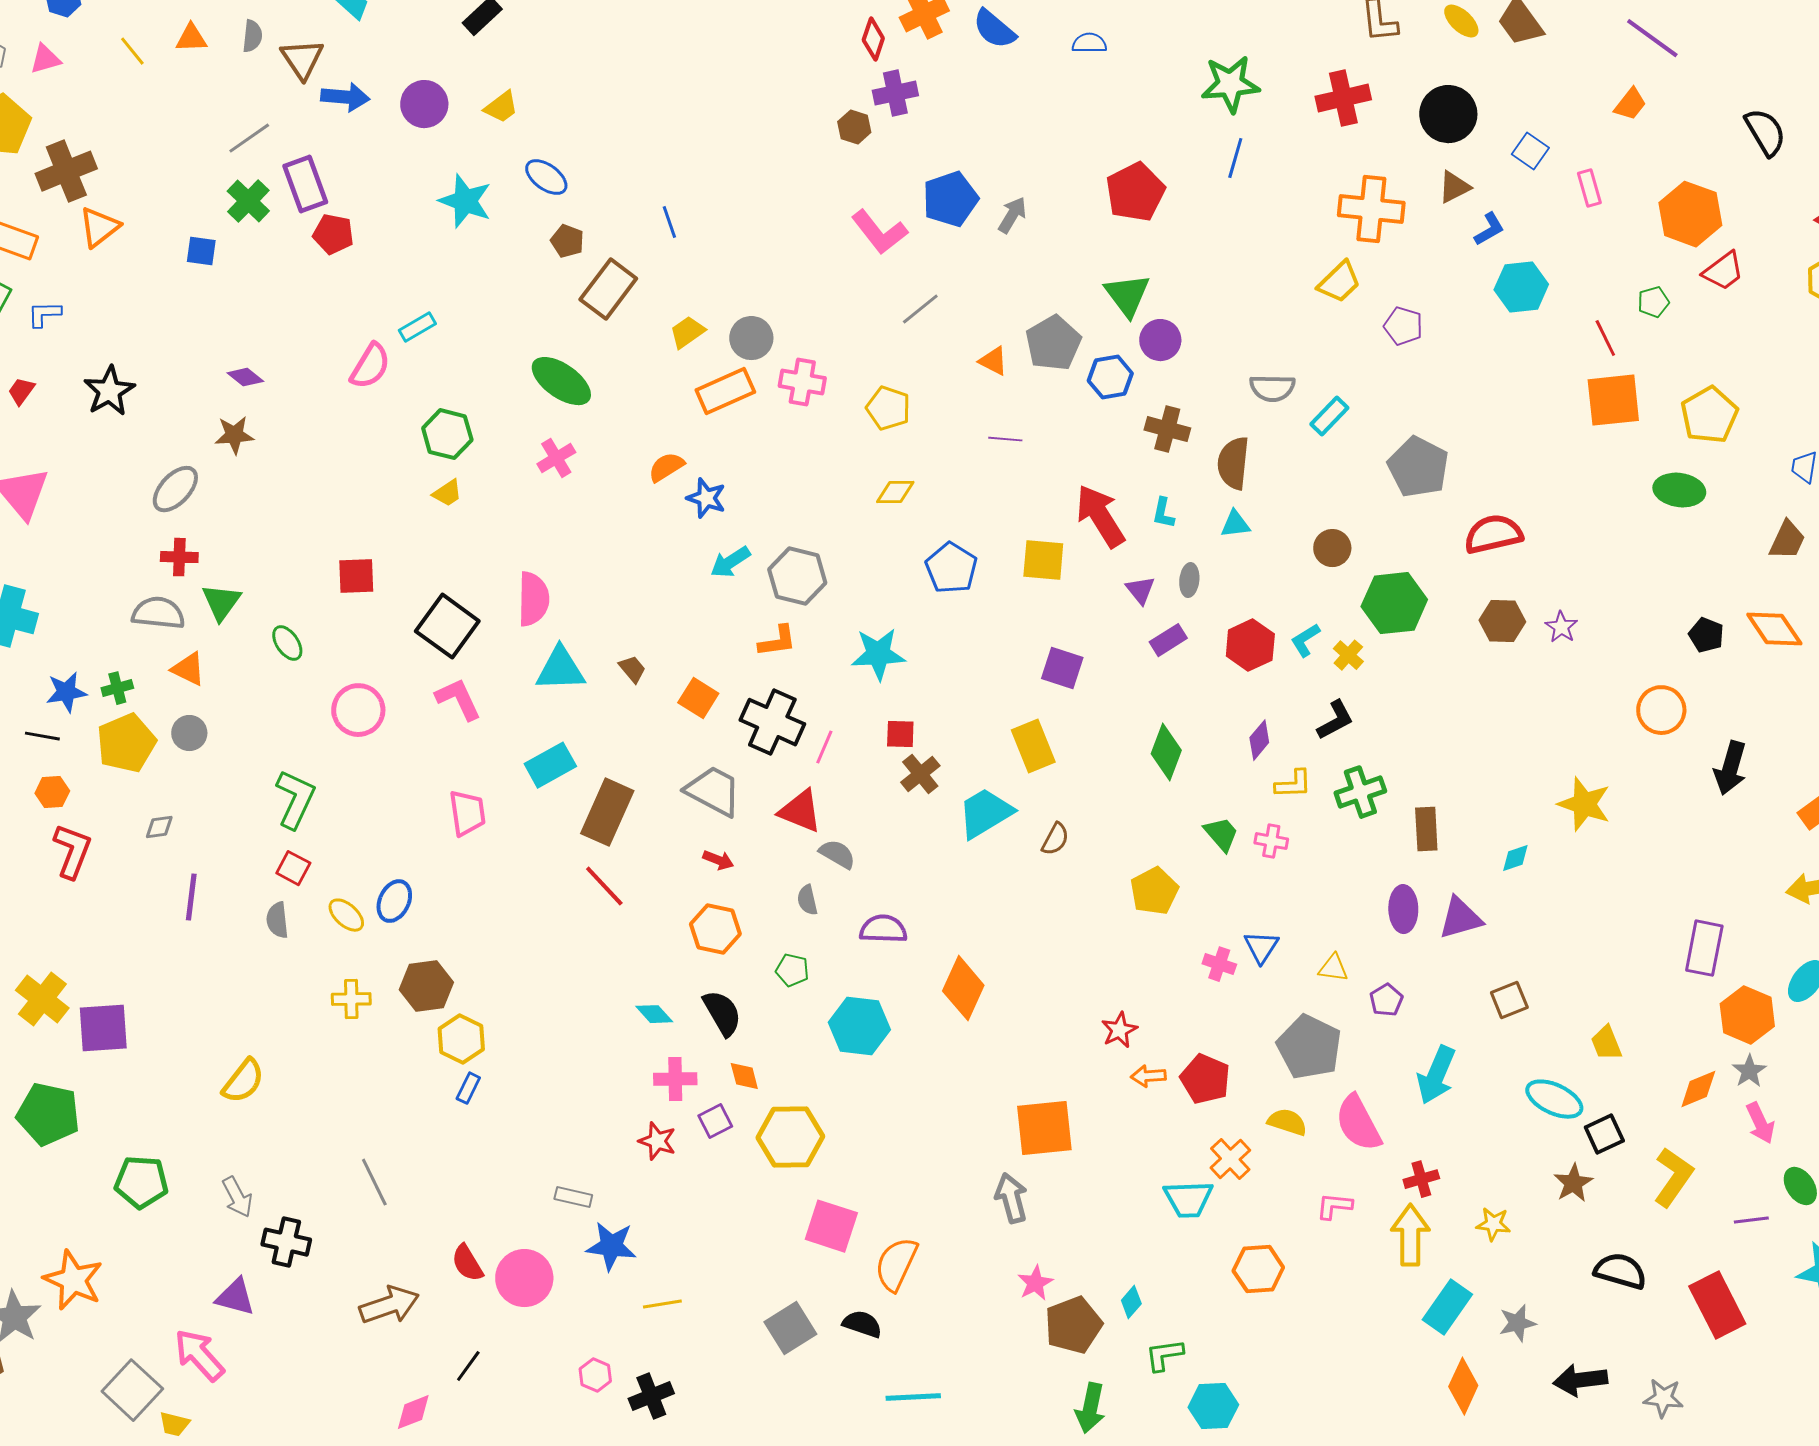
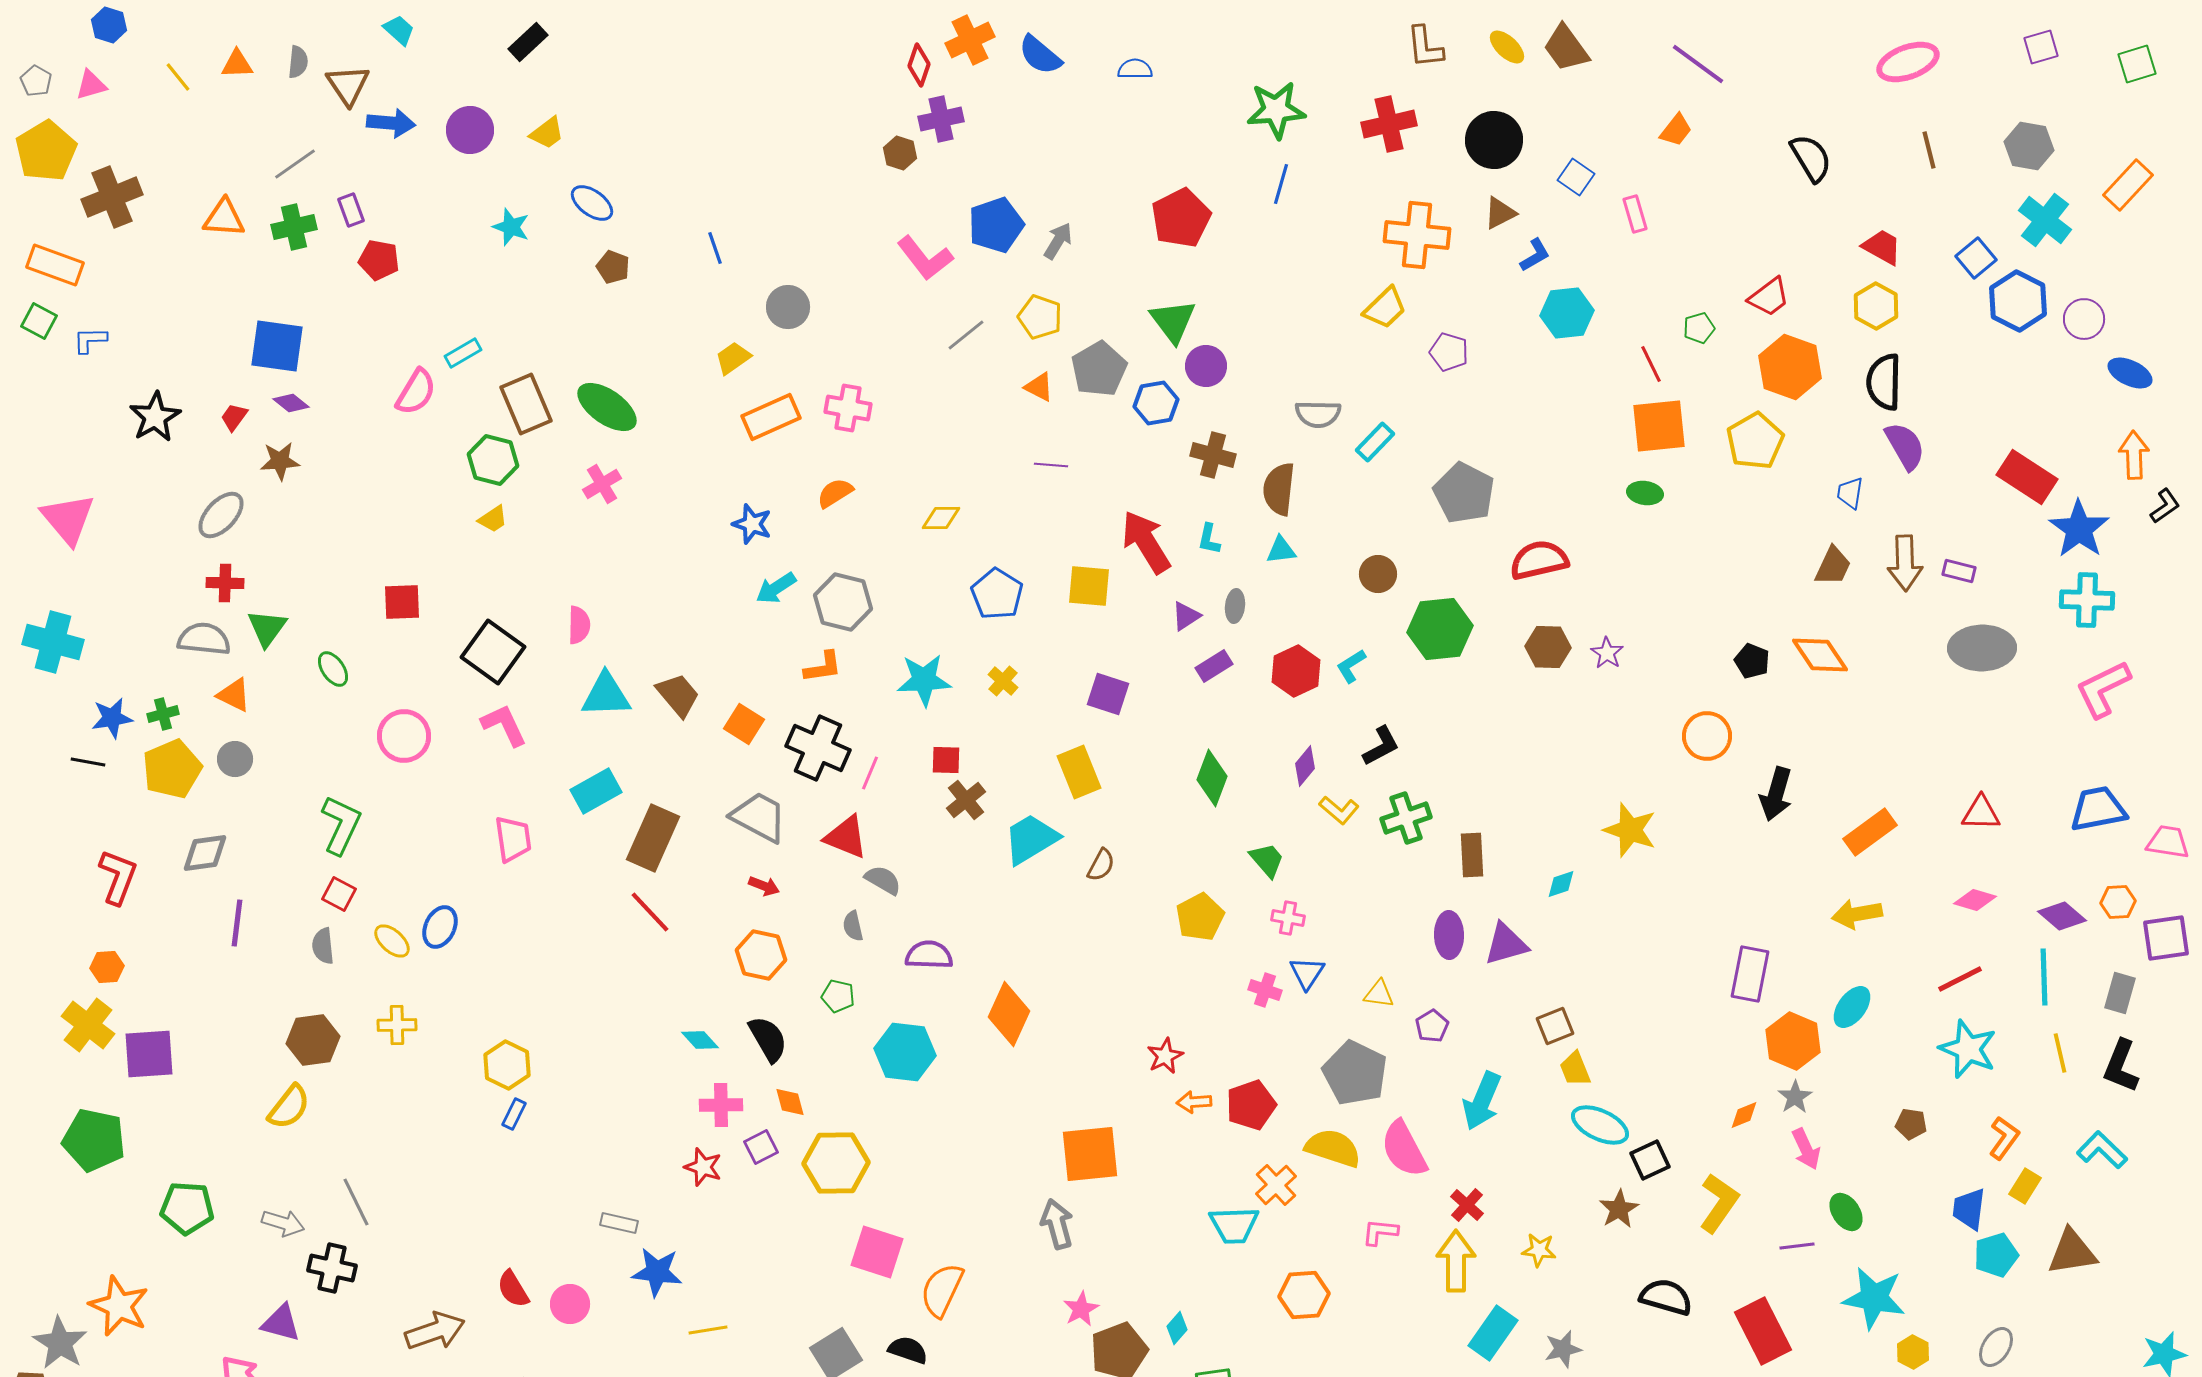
purple rectangle: (305, 184) -> (351, 210), size x0.6
green cross: (248, 201) -> (294, 227), turned 33
cyan star: (465, 201) -> (511, 227), size x0.7
orange hexagon: (1690, 214) -> (1790, 367), moved
orange triangle: (99, 227) -> (224, 218), moved, turned 42
blue square: (201, 251) -> (277, 346), moved, size x1.8
brown rectangle: (608, 289) -> (526, 404), moved, turned -60
gray circle: (751, 338) -> (788, 307), moved
red trapezoid: (21, 391) -> (234, 417), moved
yellow pentagon: (888, 408) -> (1040, 317), moved
orange semicircle: (666, 467) -> (835, 493), moved
green ellipse: (1679, 490) -> (1645, 493), moved, size x0.7
purple triangle: (1140, 590) -> (1186, 616), turned 36
pink semicircle: (533, 599) -> (579, 625), size x0.7
yellow cross: (1348, 655) -> (1003, 681), moved
brown trapezoid: (632, 669) -> (678, 695), size x1.6
yellow L-shape: (1293, 784) -> (1339, 810), turned 42
orange hexagon: (52, 792) -> (107, 967), moved
gray diamond: (159, 827) -> (205, 853), size x1.6
pink cross: (1271, 841) -> (1288, 918), moved
brown hexagon: (426, 986) -> (313, 1040), moved
yellow trapezoid: (1606, 1043) -> (1575, 1069), moved
red pentagon: (1205, 1079) -> (1251, 1105), turned 30
orange diamond: (1698, 1089) -> (1744, 1115), size x0.7
yellow semicircle: (1287, 1122) -> (1333, 1148), size x1.4
red cross: (1421, 1179) -> (1467, 1205), turned -32
gray line: (374, 1182) -> (356, 1202), moved
gray arrow: (237, 1197) -> (283, 1223), turned -45
pink circle: (524, 1278) -> (570, 1304), size x0.7

